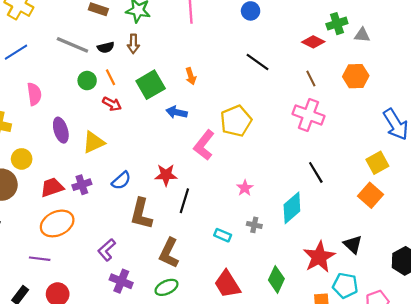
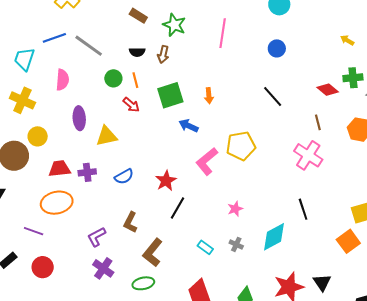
gray line: (72, 45) -> (89, 46), moved
red star: (166, 175) -> (166, 181), turned 30
brown L-shape: (141, 214) -> (130, 222), moved, size x0.7

